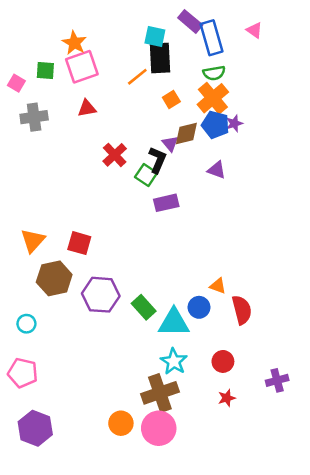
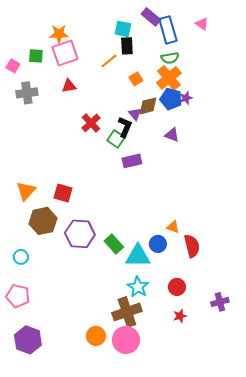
orange star: (74, 43) -> (59, 34), turned -30
black rectangle: (160, 58) -> (127, 46), size x0.7

